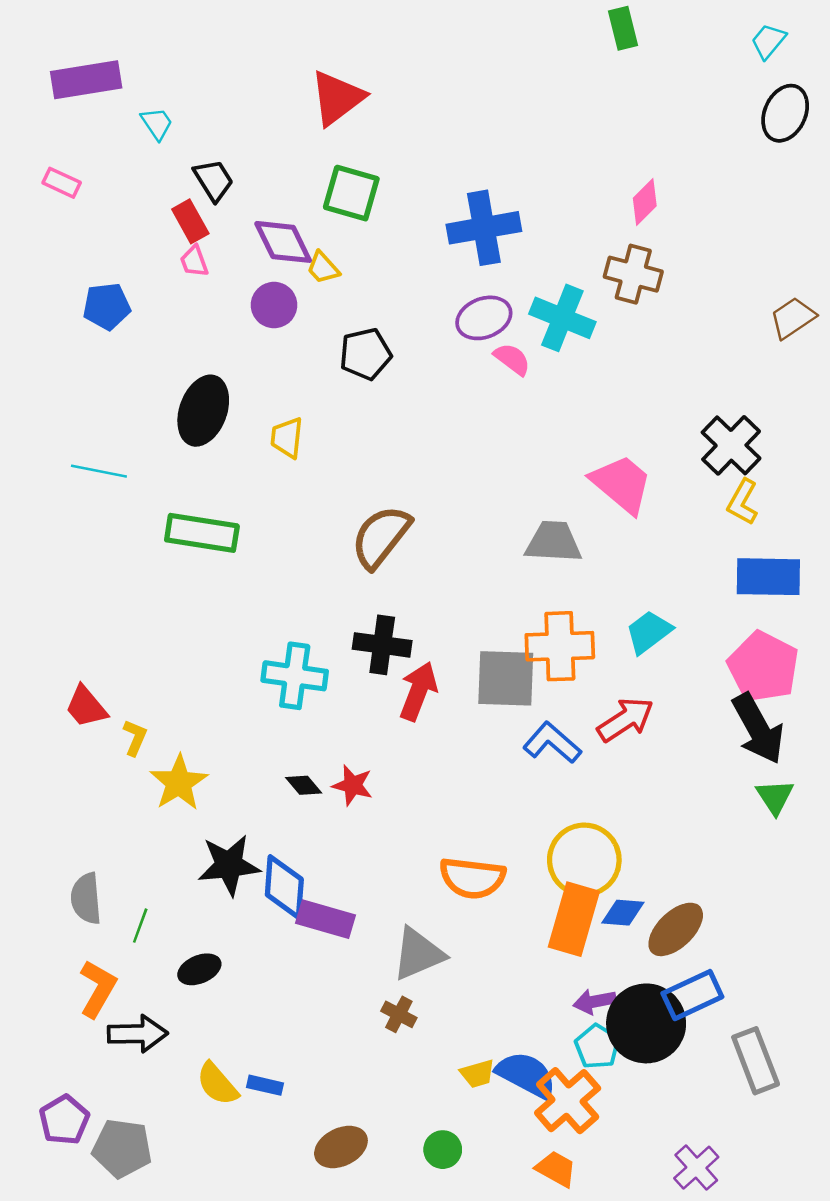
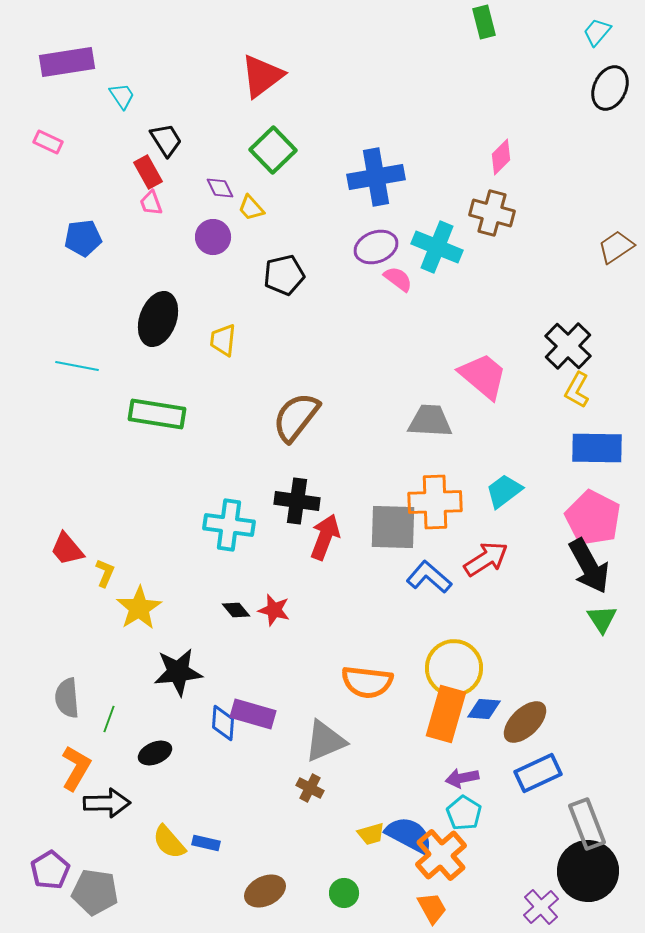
green square: (351, 193) -> (273, 150), turned 30
purple diamond: (283, 242) -> (220, 188), size x0.6
blue diamond: (284, 887) -> (223, 723), moved, size x0.7
black circle: (646, 1023) -> (588, 871), moved
orange trapezoid: (556, 1169) -> (432, 908), turned 32

